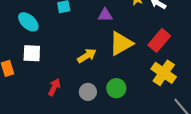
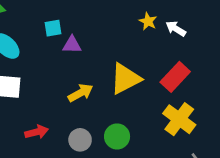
purple triangle: (105, 15) -> (72, 45), moved
red arrow: (54, 87) -> (37, 132), turned 48

